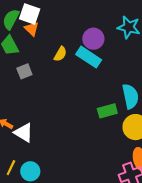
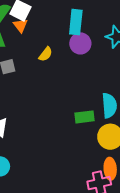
cyan rectangle: (89, 57) -> (76, 22), moved, turned 55

